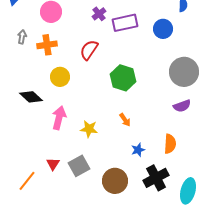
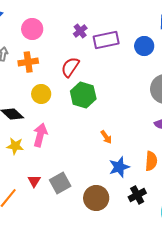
green hexagon: (123, 78) -> (83, 95), moved
yellow star: (89, 129) -> (15, 146), moved
blue star: (138, 150) -> (119, 167), size x1.5
black cross: (156, 178) -> (137, 195), size x0.7

